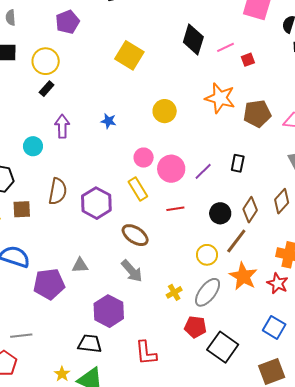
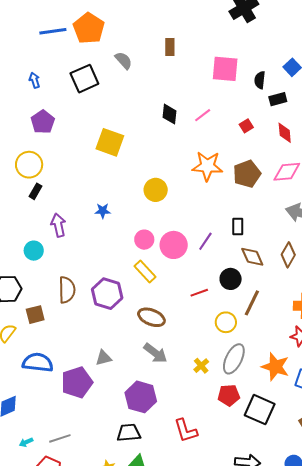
black diamond: (193, 40) -> (170, 114), size x0.7
red square: (248, 60) -> (246, 126), moved
red line: (175, 209) -> (199, 293), moved
brown diamond: (250, 210) -> (252, 257), moved, turned -45
orange star: (243, 276) -> (275, 367), moved

